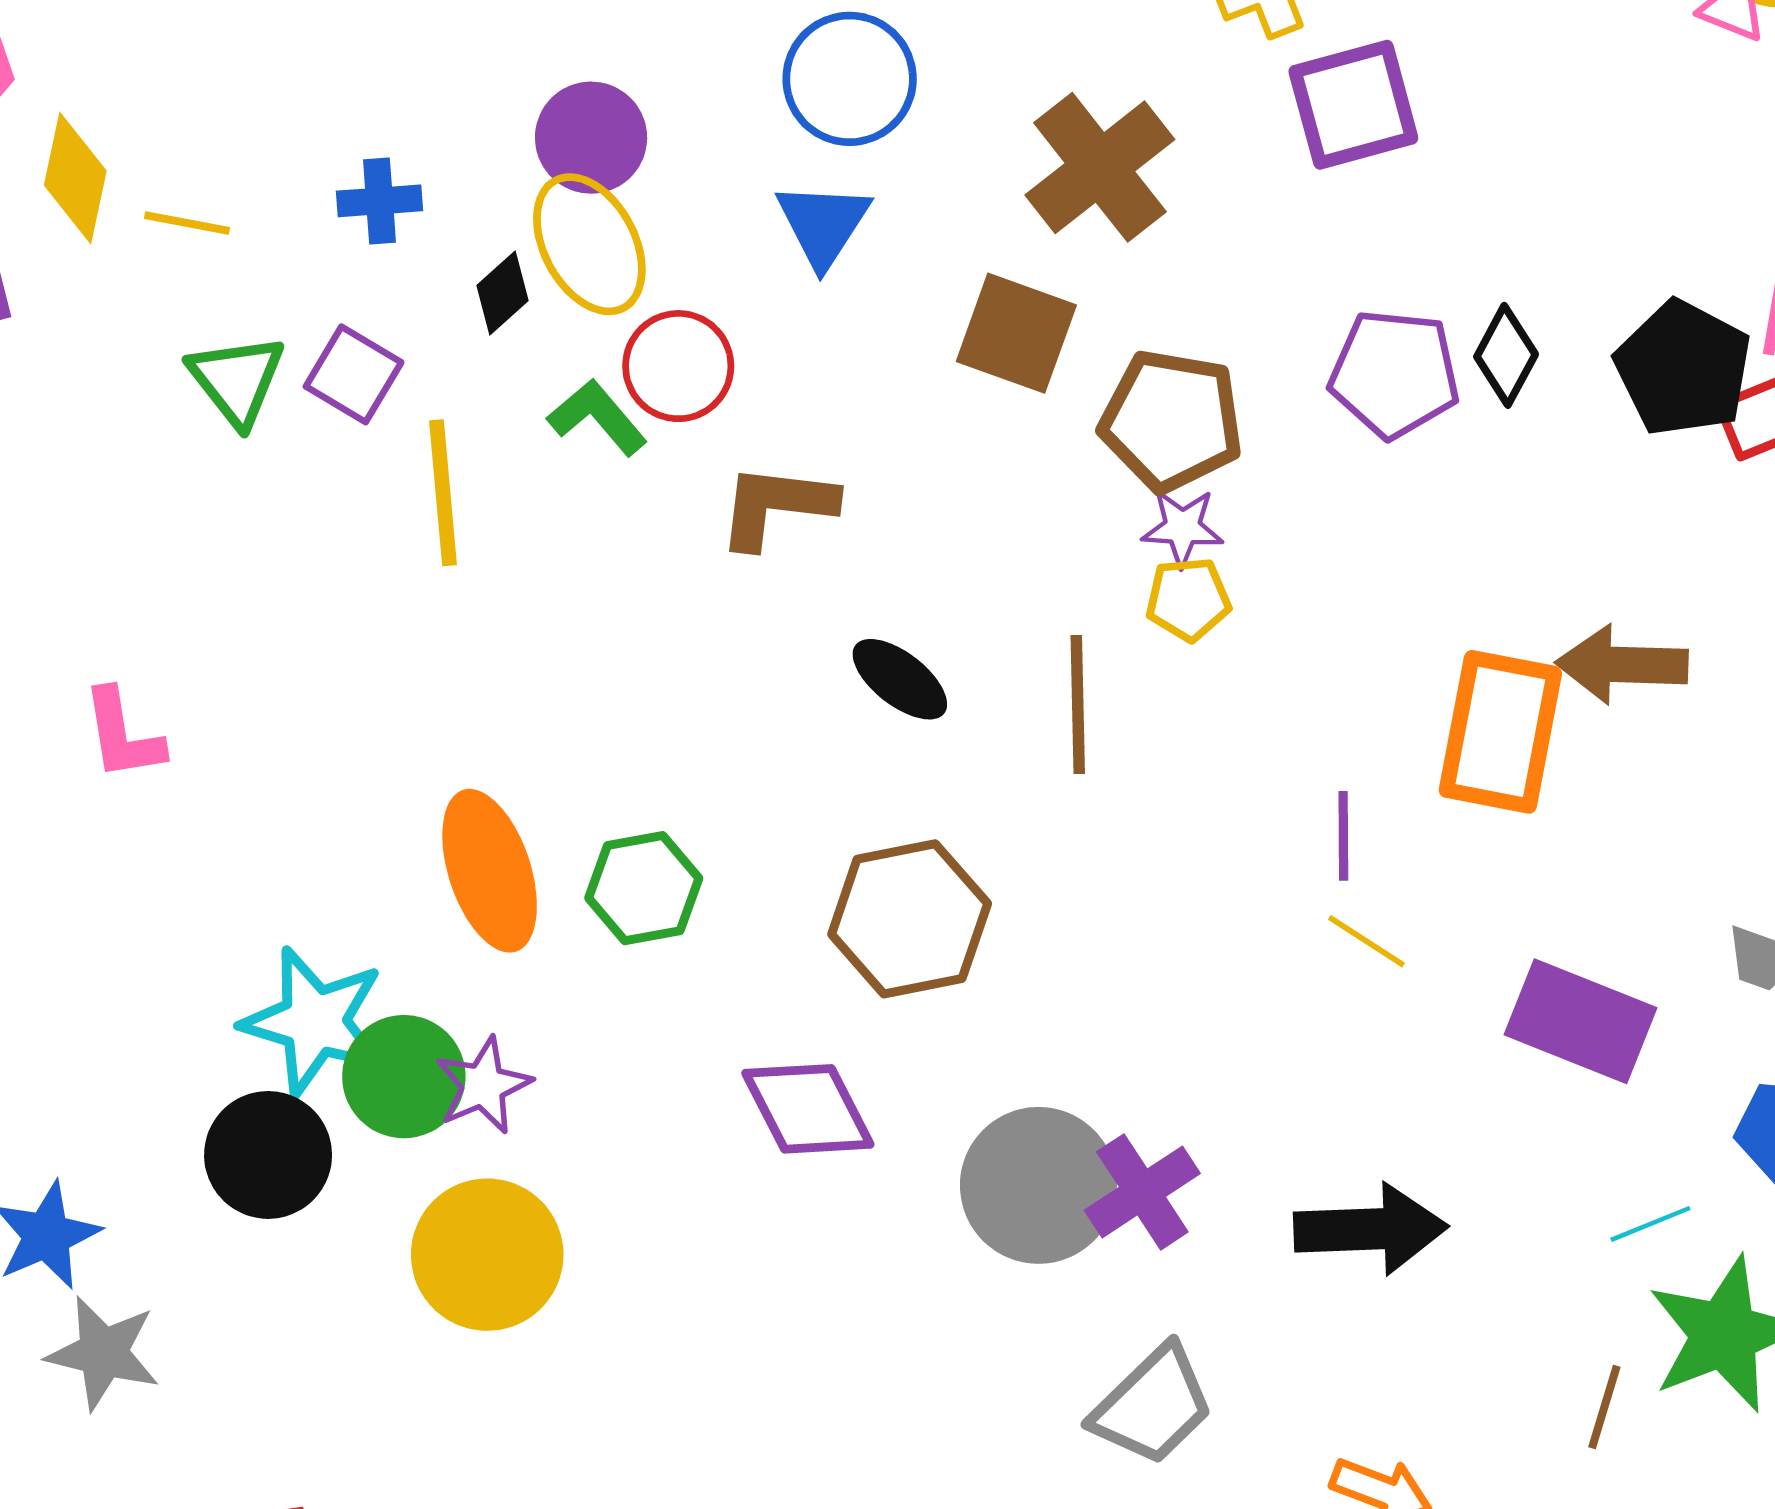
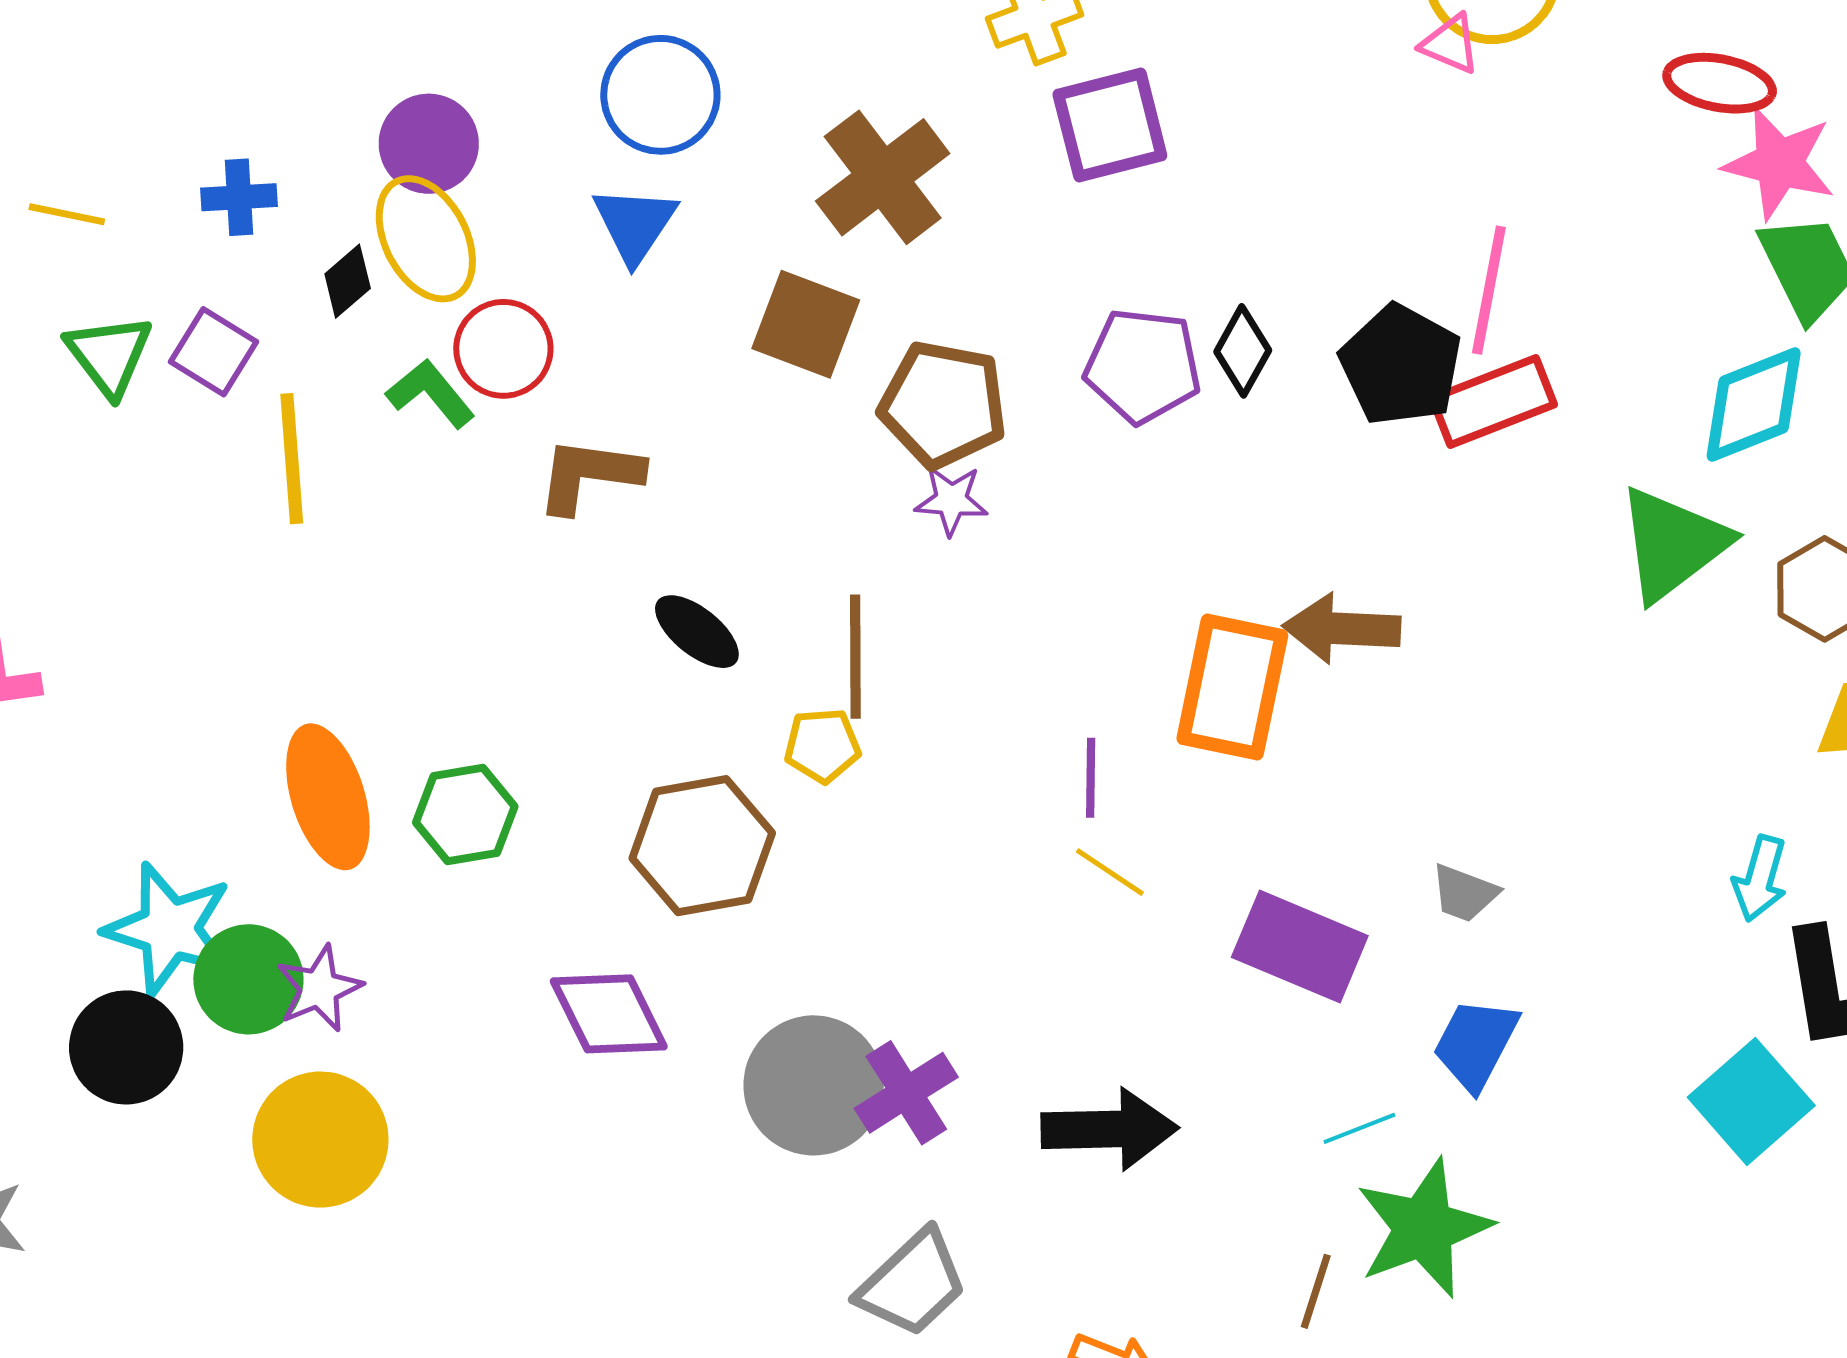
yellow pentagon: (1188, 599) -> (822, 746), moved

